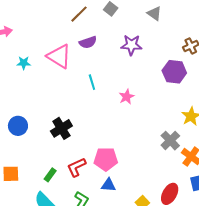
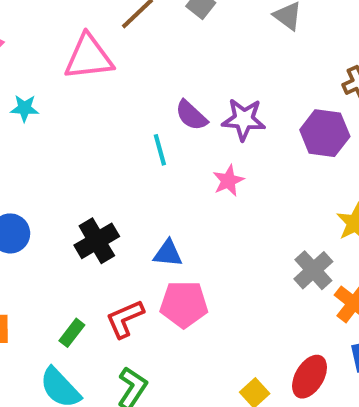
purple semicircle: (88, 42) -> (191, 115), moved, turned 60
purple star: (131, 45) -> (244, 119), moved
pink triangle: (59, 56) -> (89, 57), moved, turned -40
blue triangle: (108, 185) -> (168, 253), moved

